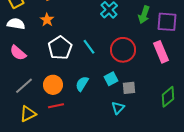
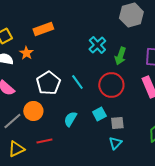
green arrow: (144, 15) -> (120, 56), moved
orange star: (47, 20) -> (26, 53), moved
orange circle: (53, 85) -> (33, 111), moved
cyan triangle: (118, 108) -> (115, 143), moved

